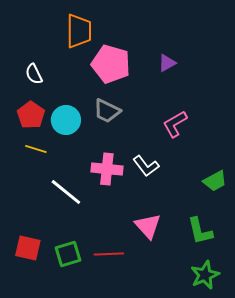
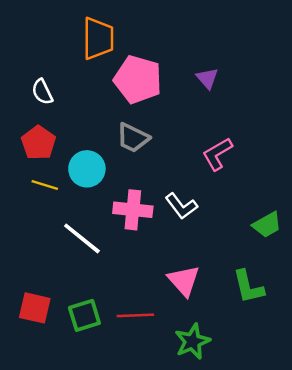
purple triangle: (167, 63) -> (207, 78), turned -42
cyan circle: (66, 120) -> (87, 169), moved
green star: (205, 275) -> (192, 341), moved

